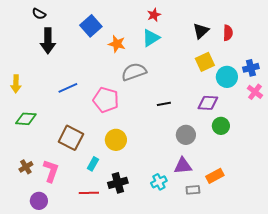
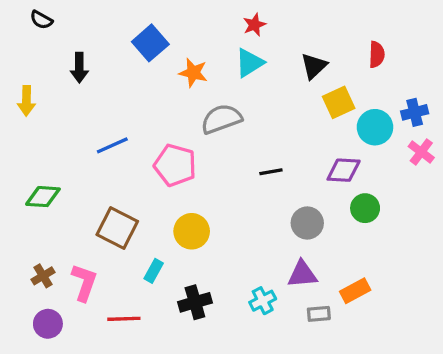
black semicircle: (39, 14) -> (41, 20), moved
black triangle: (201, 31) -> (314, 66), moved
black arrow: (48, 41) -> (79, 68), size x0.7
yellow arrow: (16, 84) -> (26, 101), moved
red line: (89, 193) -> (124, 319), moved
purple circle: (39, 201) -> (48, 324), moved

